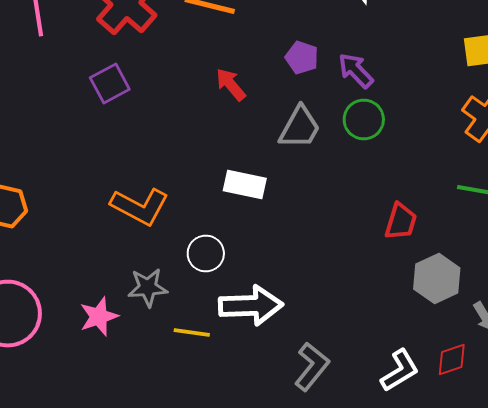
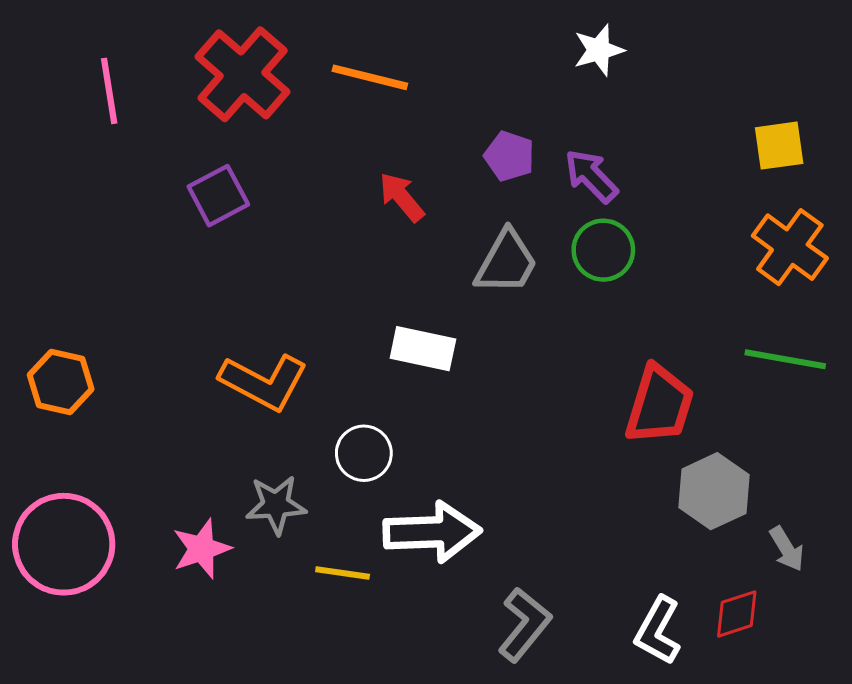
red trapezoid: (401, 222) -> (659, 405), size x1.4
white L-shape: (400, 370) -> (658, 631), turned 150

